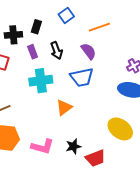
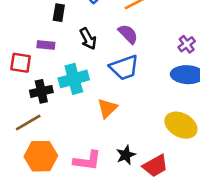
black cross: (13, 35) -> (41, 91), moved
purple rectangle: (33, 52) -> (46, 45), moved, turned -56

